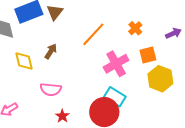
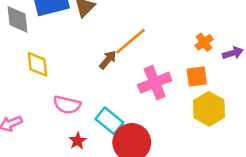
orange cross: (135, 28) -> (204, 42), moved
brown arrow: (51, 51) -> (108, 60), moved
cyan rectangle: (115, 97) -> (109, 121), moved

